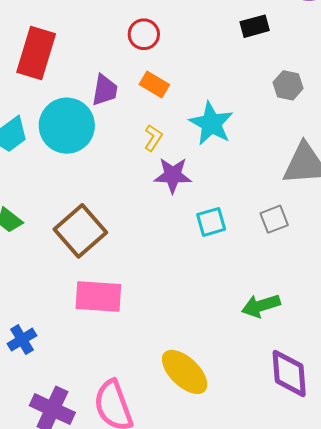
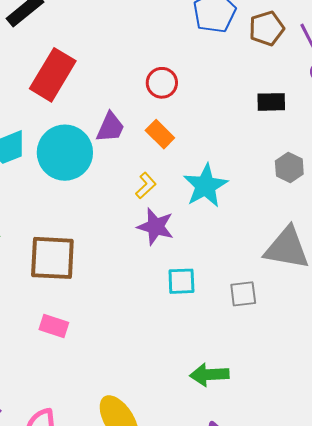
brown square: (80, 231) -> (52, 258), turned 30
pink rectangle: (98, 296) -> (54, 326), size x0.6

